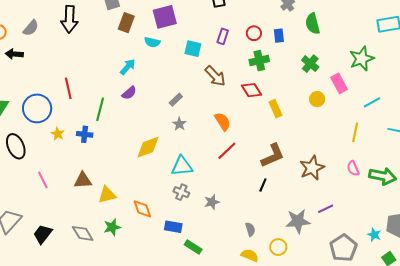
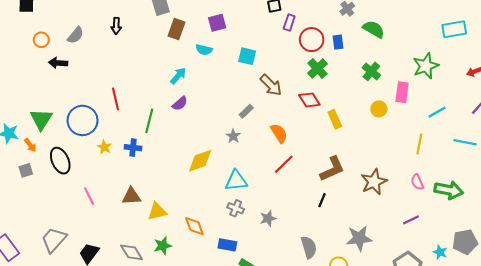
purple square: (165, 17) -> (217, 23), size x0.7
black arrow: (69, 19) -> (116, 26), size x0.6
green semicircle: (313, 24) -> (374, 29), turned 135
red circle: (254, 33) -> (312, 40), size x1.5
purple rectangle: (223, 36) -> (289, 22), moved
green cross: (259, 61) -> (317, 69), turned -30
pink rectangle: (339, 83) -> (402, 92), turned 36
gray rectangle: (176, 100) -> (246, 111), moved
purple line: (326, 209) -> (411, 220), moved
gray semicircle: (250, 229) -> (309, 247), size x1.5

